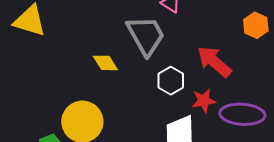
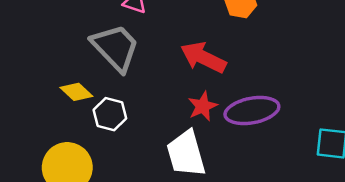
white hexagon: (171, 81) -> (110, 114), moved

